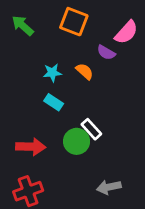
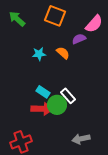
purple semicircle: (106, 52) -> (79, 39), turned 128
cyan rectangle: (54, 102) -> (43, 92), moved
red arrow: (31, 147) -> (42, 109), moved

